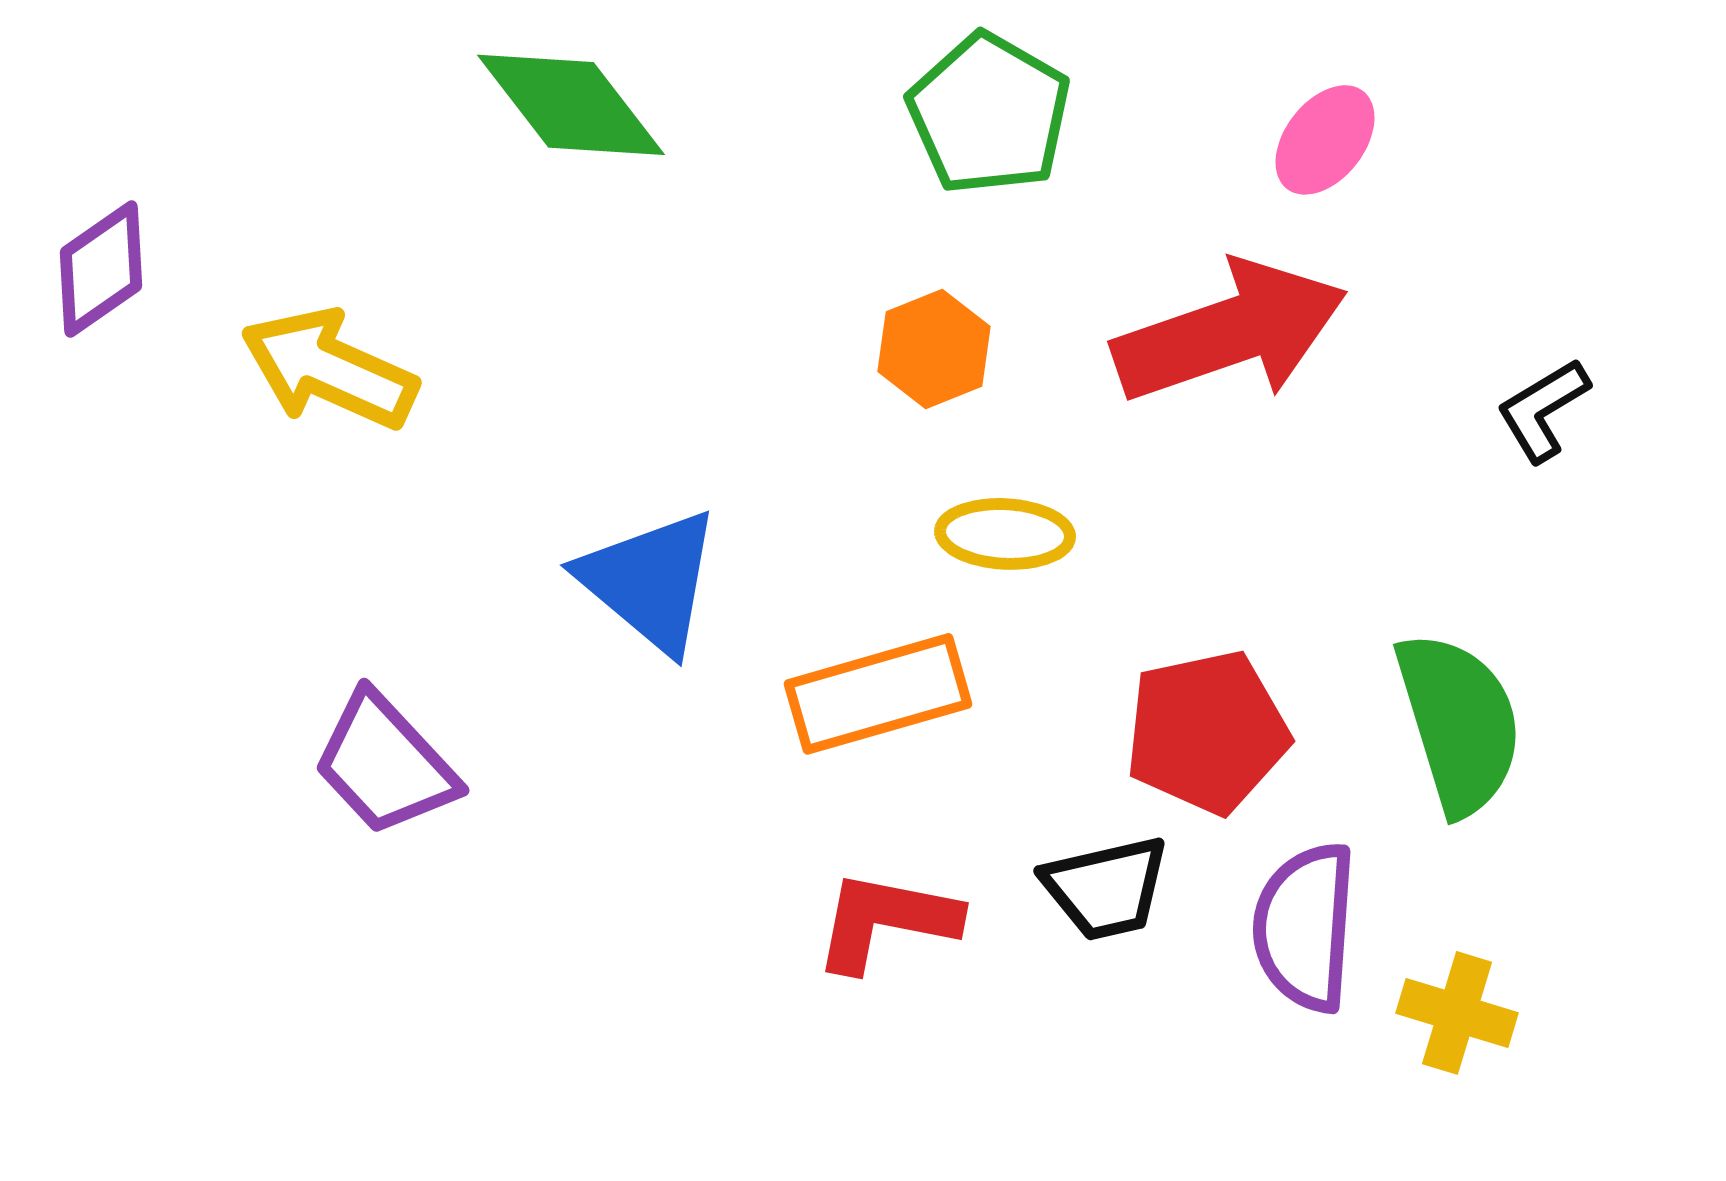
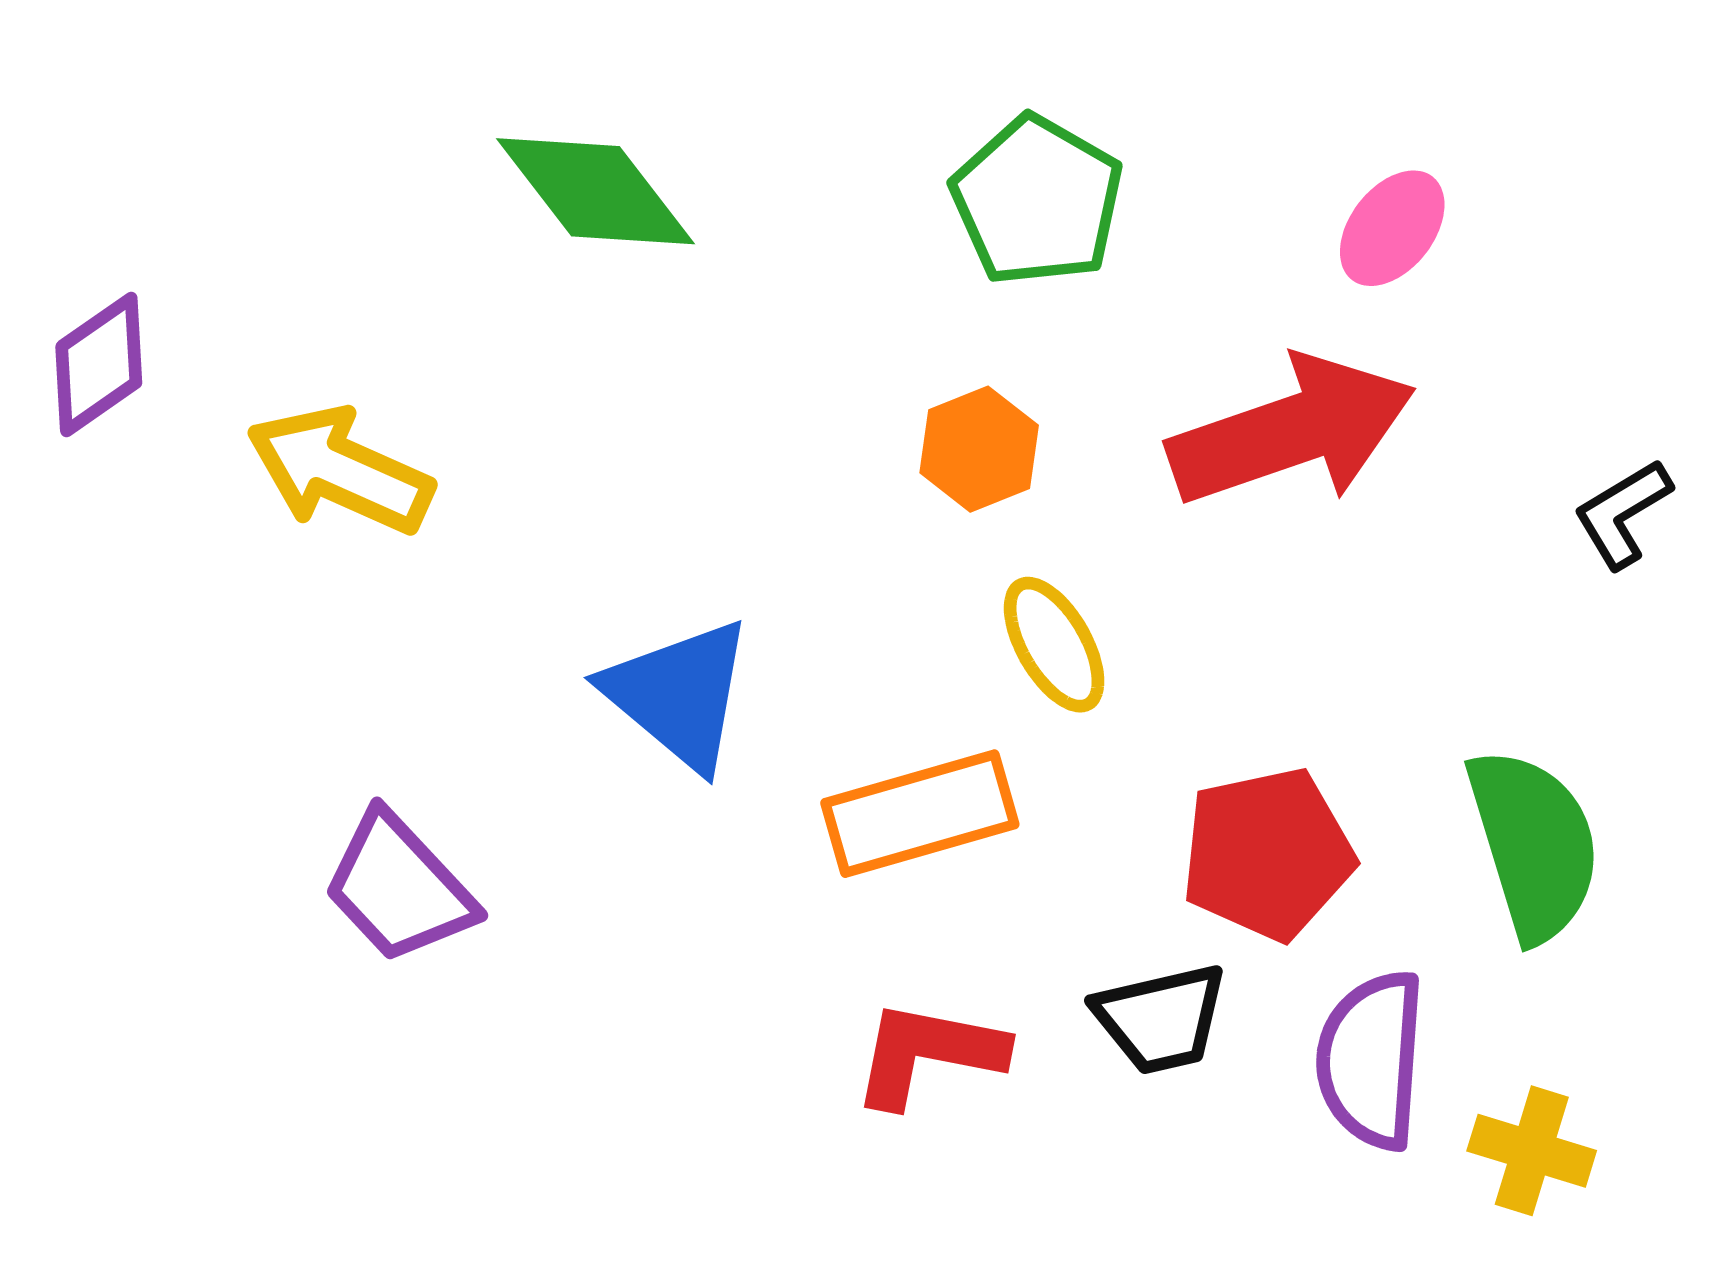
yellow ellipse: (1005, 534) -> (1054, 645), turned 57

